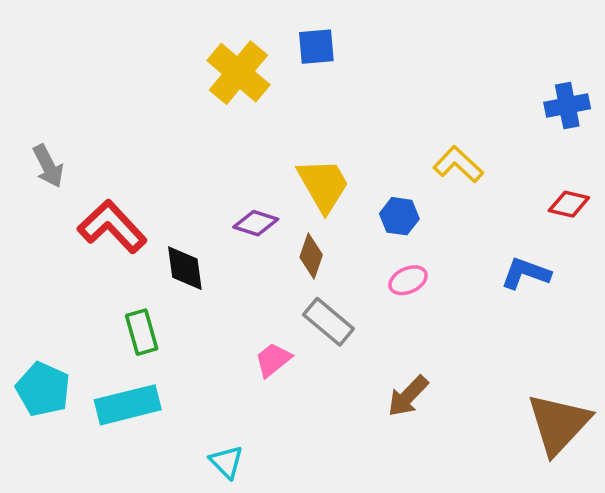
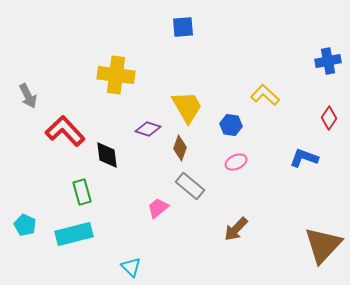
yellow cross: (238, 73) -> (116, 75), moved, turned -33
red diamond: (569, 204) -> (329, 118), turned -70
cyan pentagon: (43, 389) -> (25, 225), size x0.7

